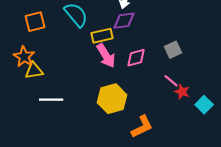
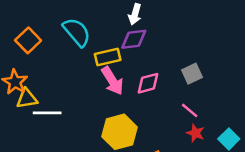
orange square: (35, 22) -> (28, 40), turned -30
red star: (182, 92) -> (196, 133), moved
white line: (51, 100) -> (47, 113), moved

